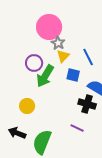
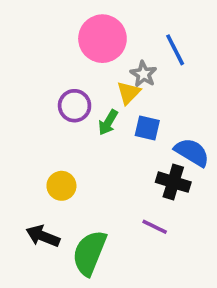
gray star: (58, 43) -> (143, 74), moved
blue line: (88, 57) -> (175, 50), moved
green arrow: (45, 76) -> (108, 122), moved, size x0.6

